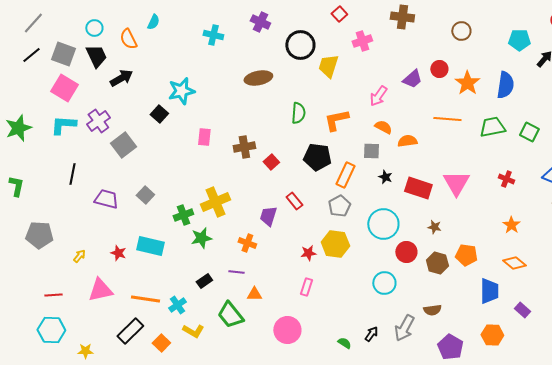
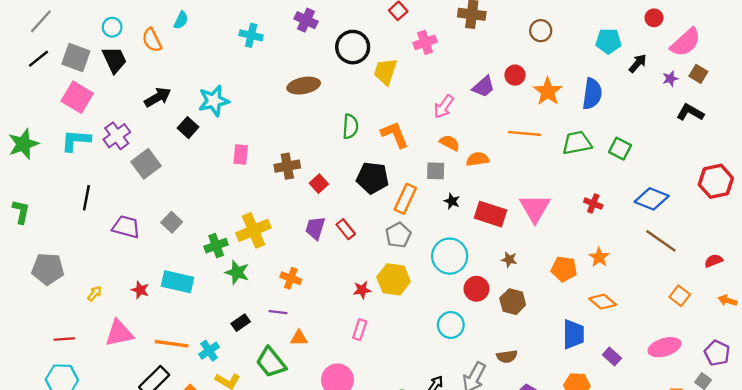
black arrow: (121, 78) -> (158, 97), moved
orange L-shape: (336, 120) -> (395, 135), turned 80
purple trapezoid: (268, 216) -> (315, 228), moved
green star: (201, 238) -> (237, 272), turned 30
orange pentagon: (466, 255) -> (564, 269), moved

